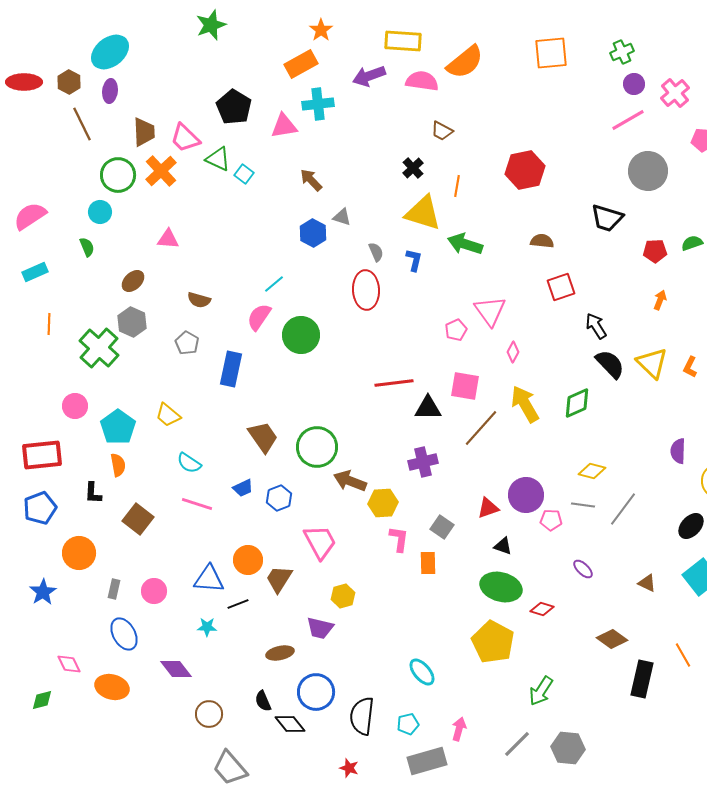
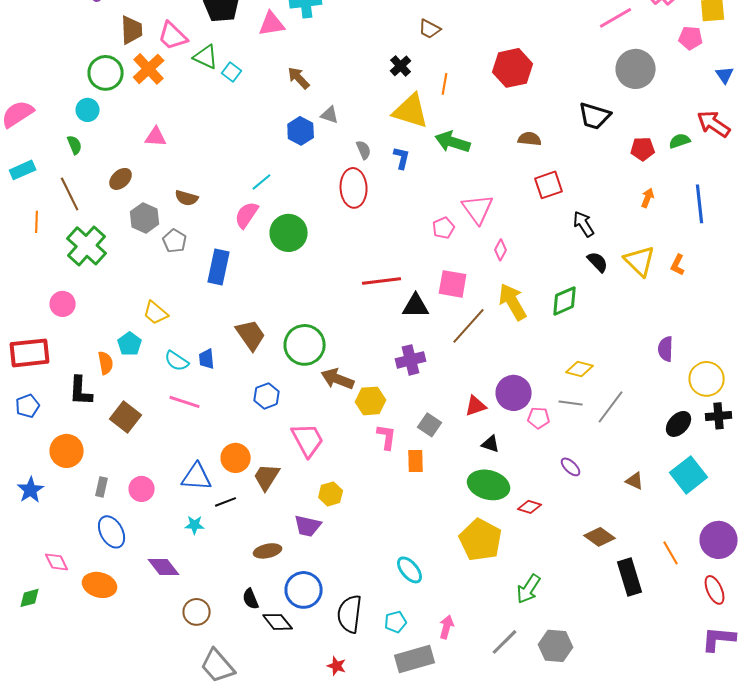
brown line: (82, 124) -> (70, 194), moved
gray hexagon: (132, 322) -> (145, 218), moved
black semicircle: (610, 364) -> (598, 262), size x0.7
cyan pentagon: (118, 427) -> (130, 344), moved, size x0.7
blue trapezoid: (243, 488) -> (207, 359), moved, turned 110
black L-shape: (93, 493) -> (81, 391), size x1.4
blue pentagon: (40, 508) -> (28, 406), size x0.7
black rectangle: (642, 679) -> (630, 577), turned -30

